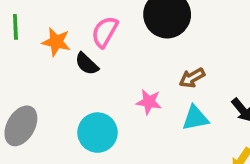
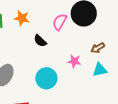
pink semicircle: (105, 32) -> (60, 22), moved
orange star: (56, 42) -> (22, 18), moved

